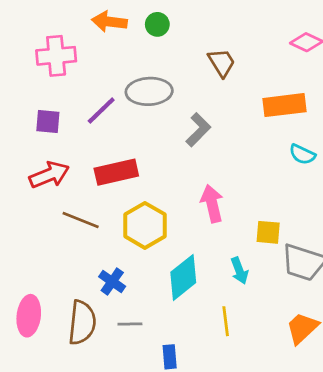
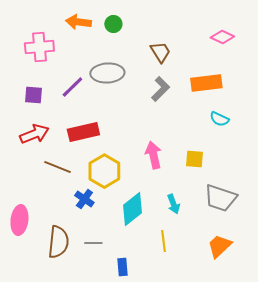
gray L-shape: (198, 130) -> (160, 89), moved
yellow square: (268, 232) -> (194, 159), moved
blue cross: (112, 282) -> (84, 199), moved
pink ellipse: (29, 316) -> (19, 220), moved

